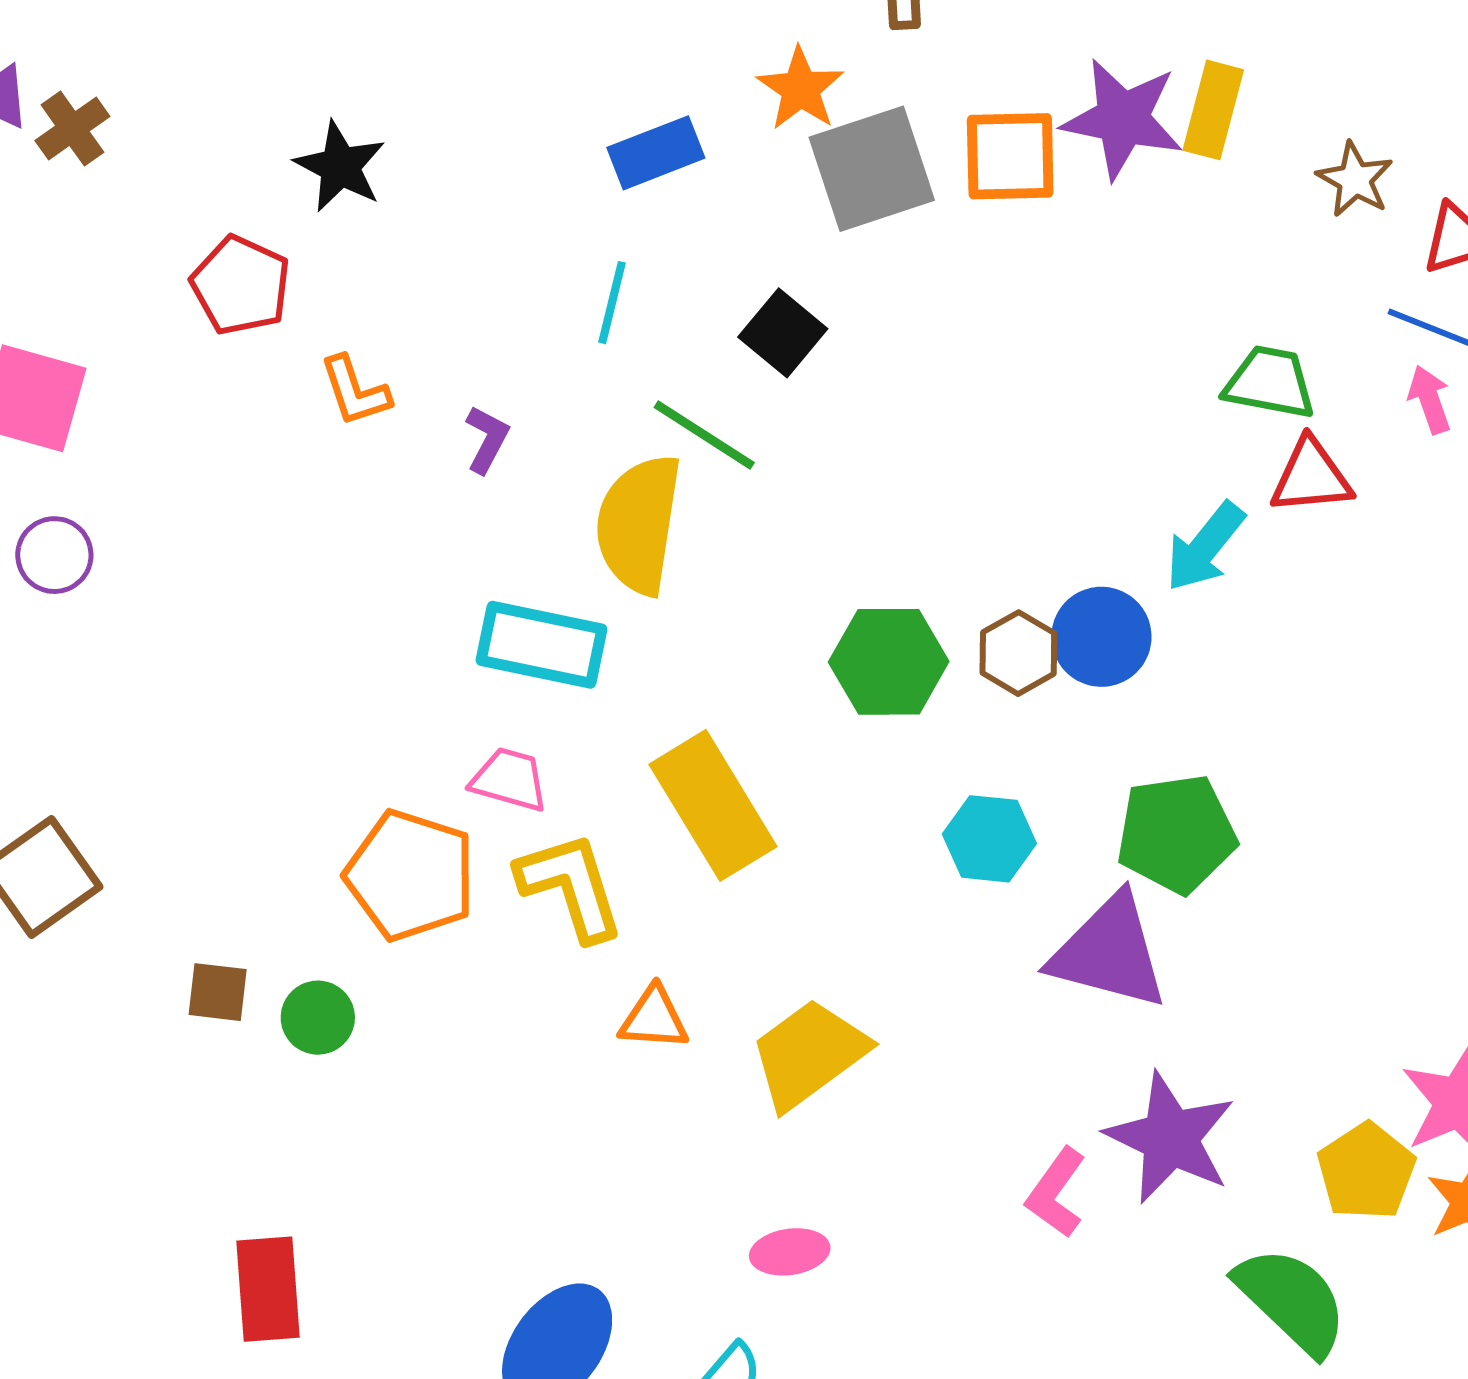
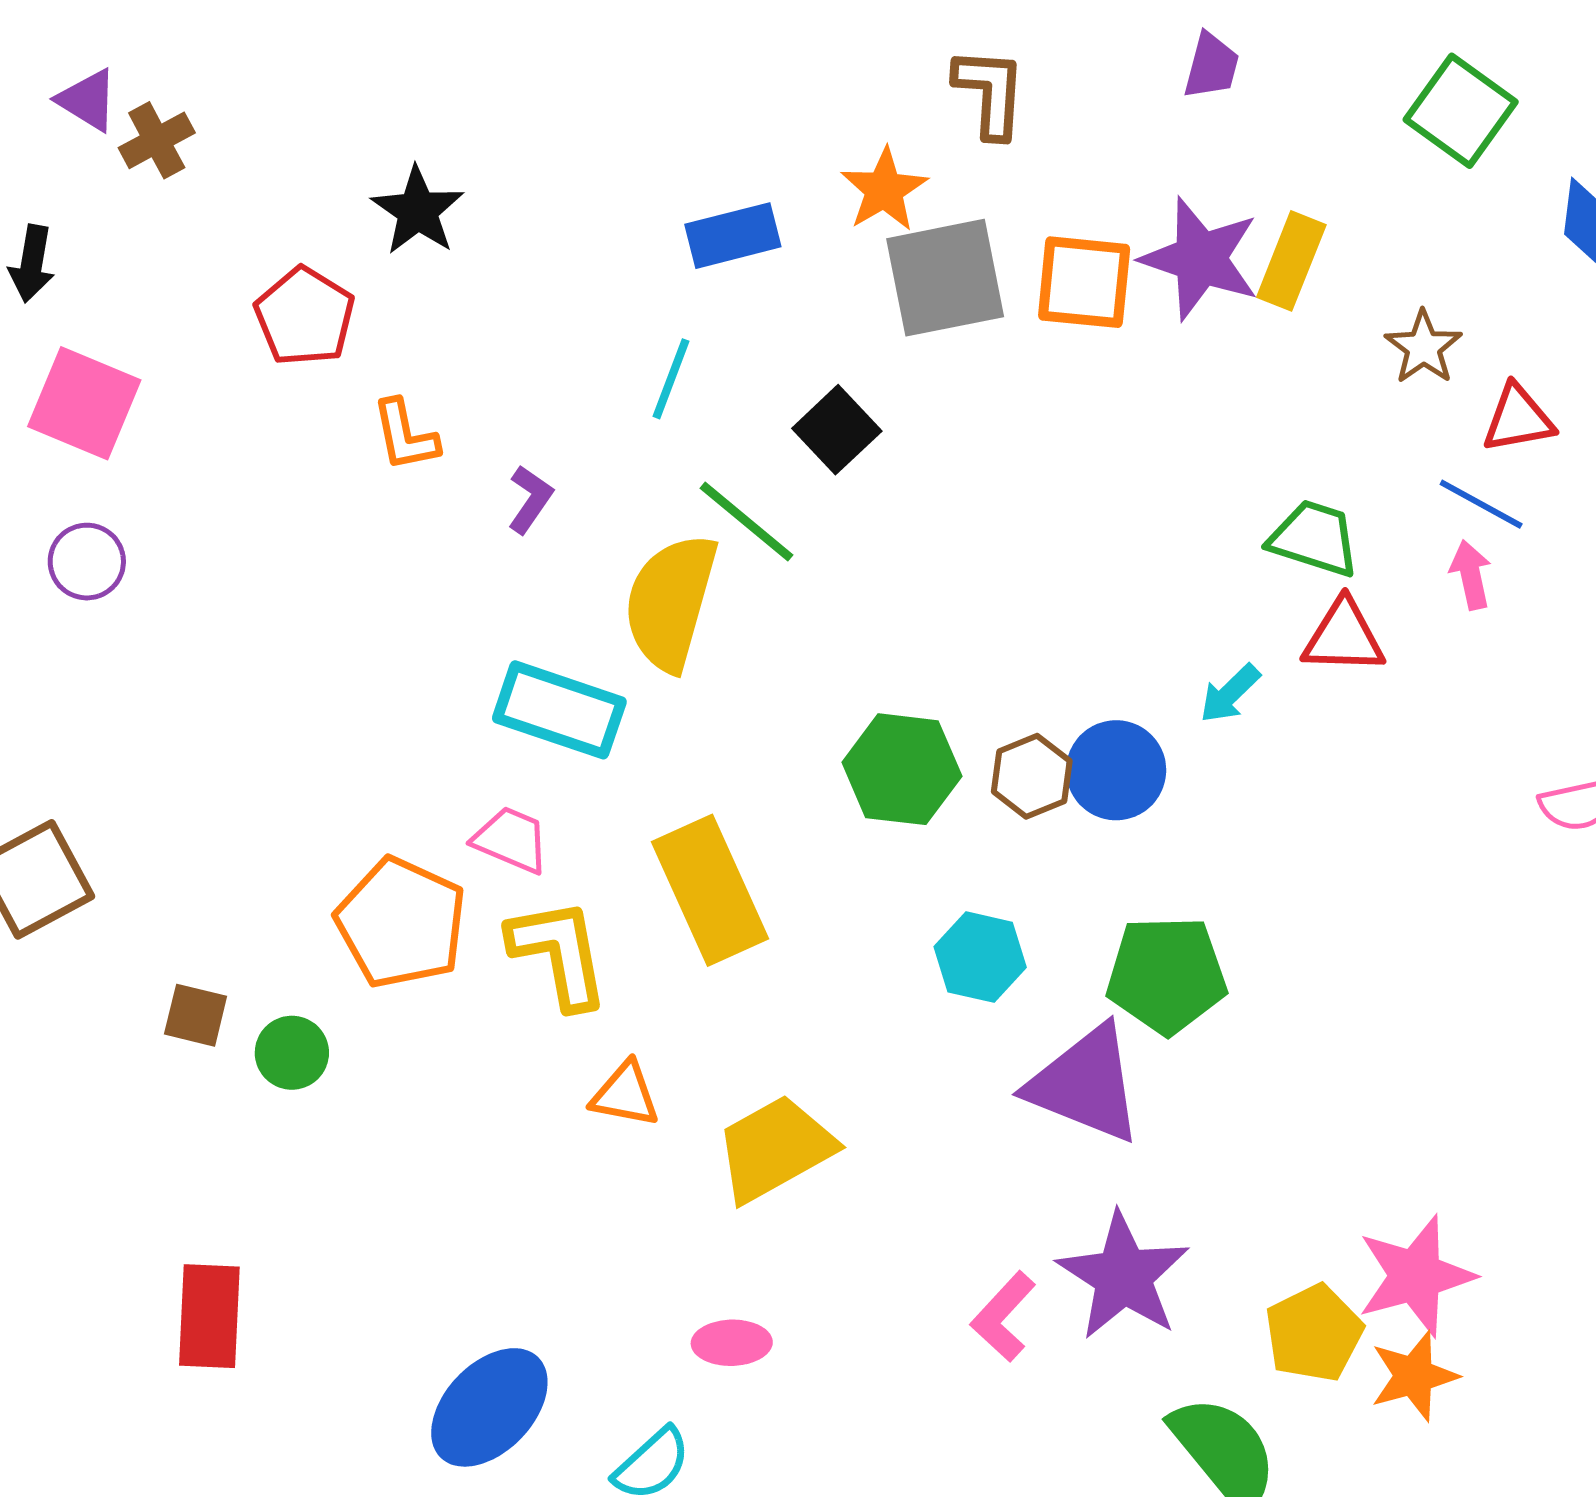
cyan arrow: (1205, 547) -> (1230, 694), size x0.7

